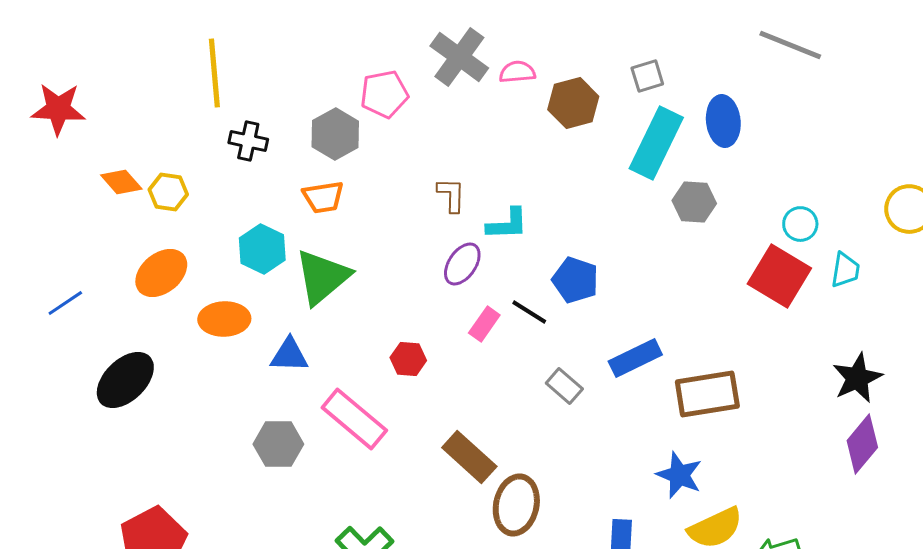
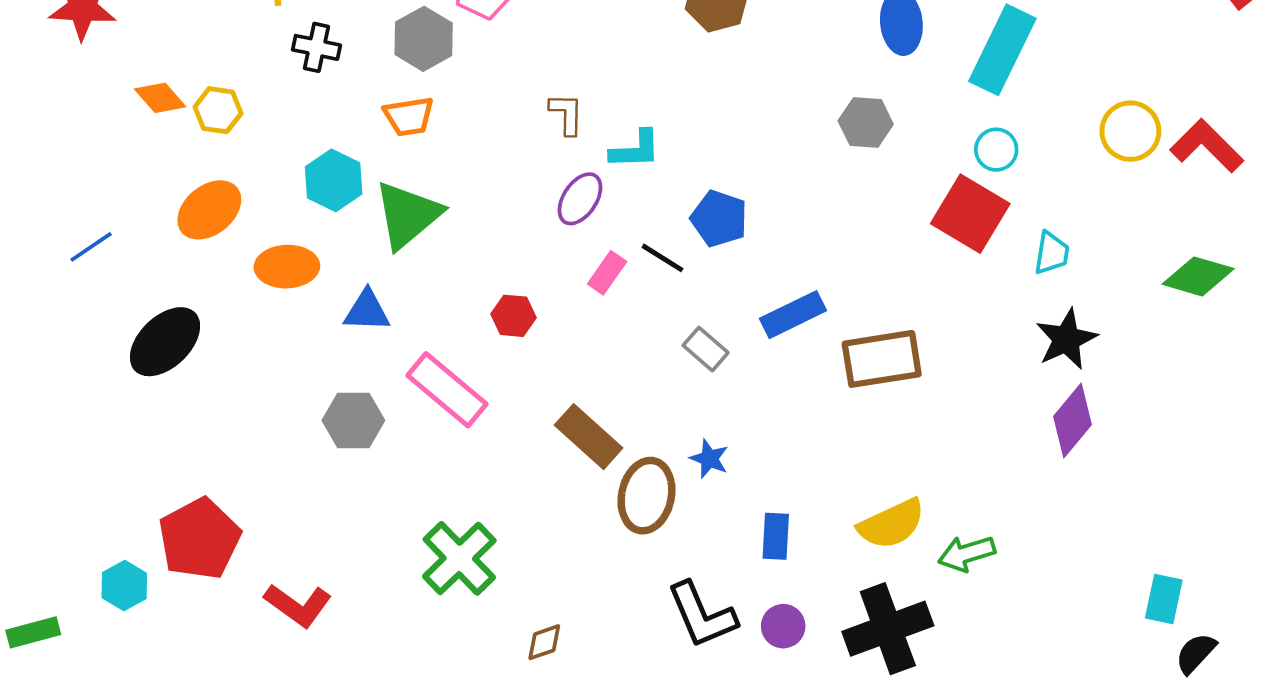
cyan rectangle: (656, 143) -> (1002, 50), moved
cyan trapezoid: (845, 270) -> (1052, 253), moved
blue star: (679, 475) -> (709, 459), moved, size x0.7

